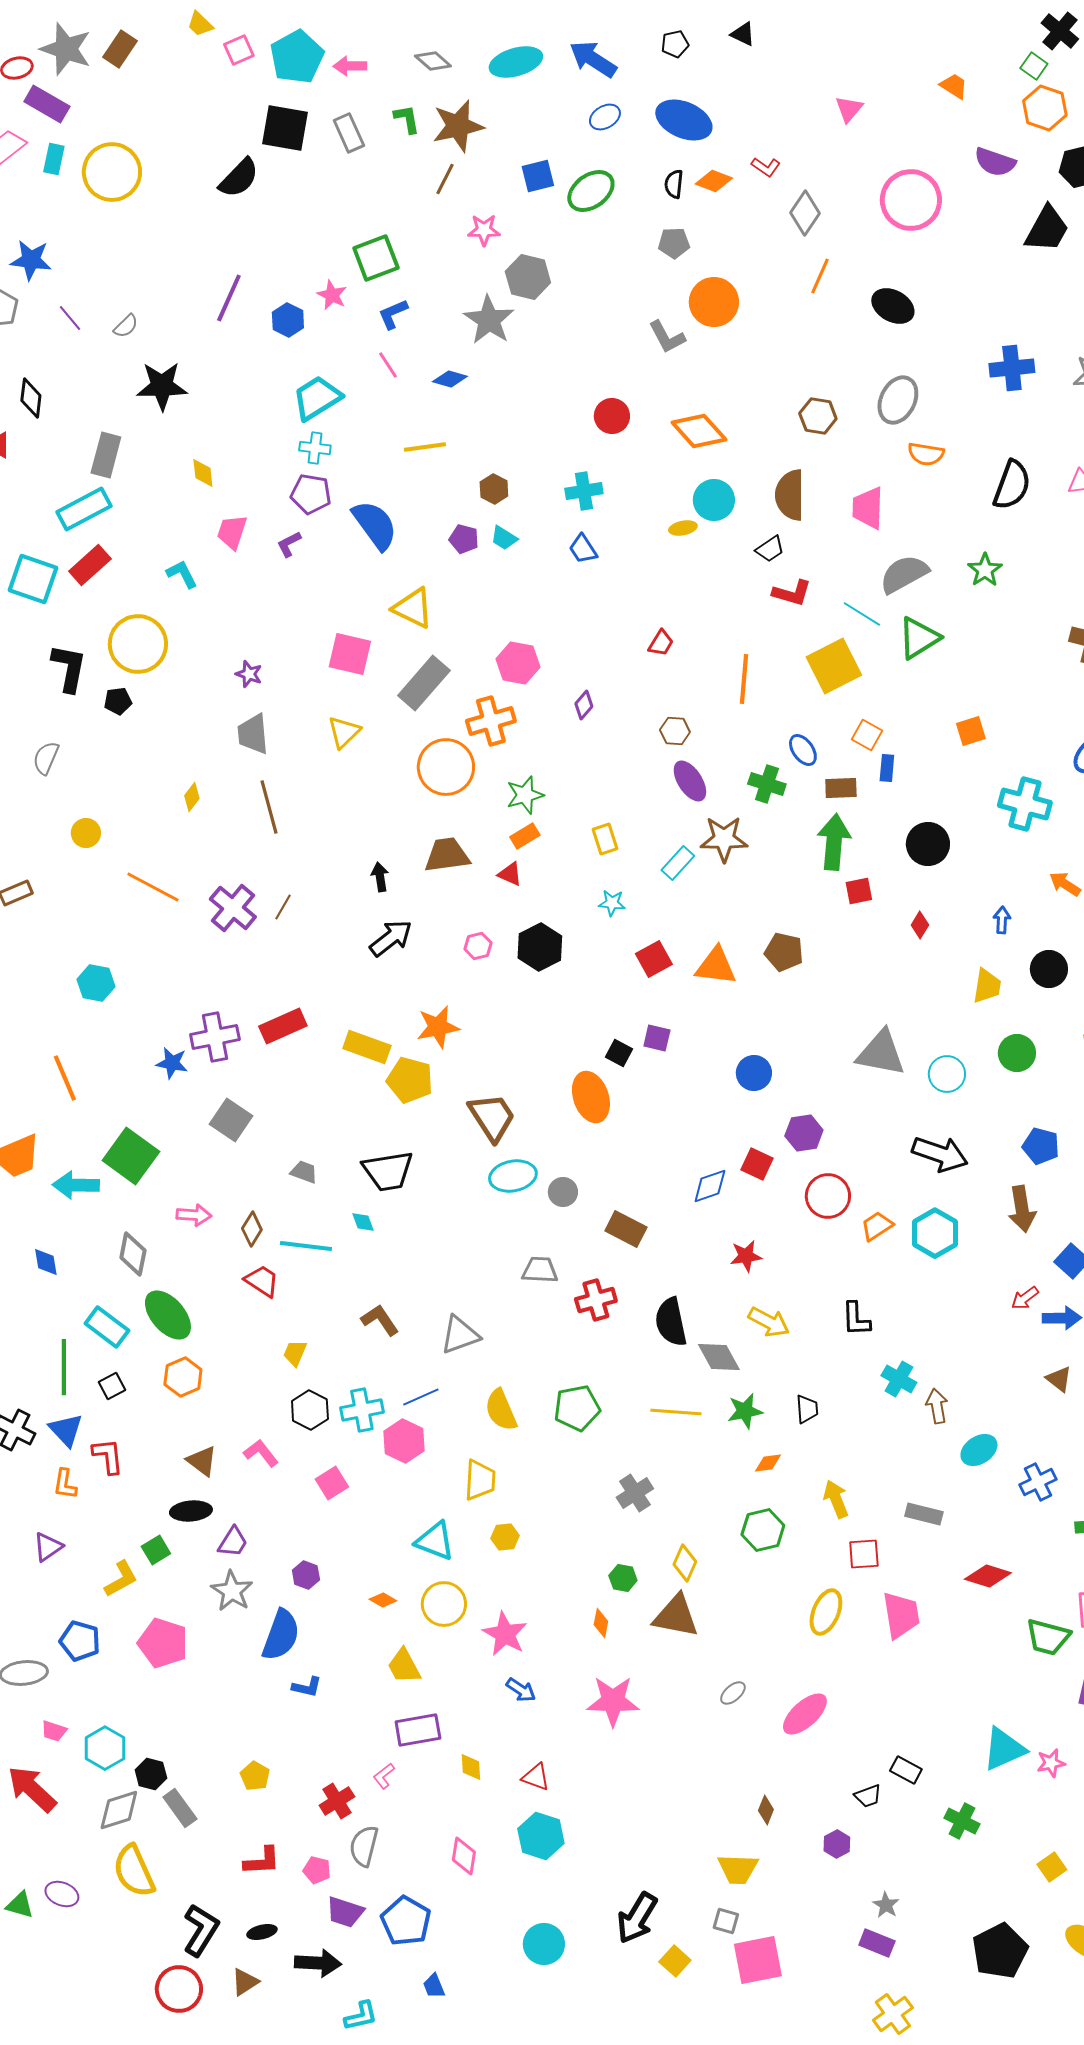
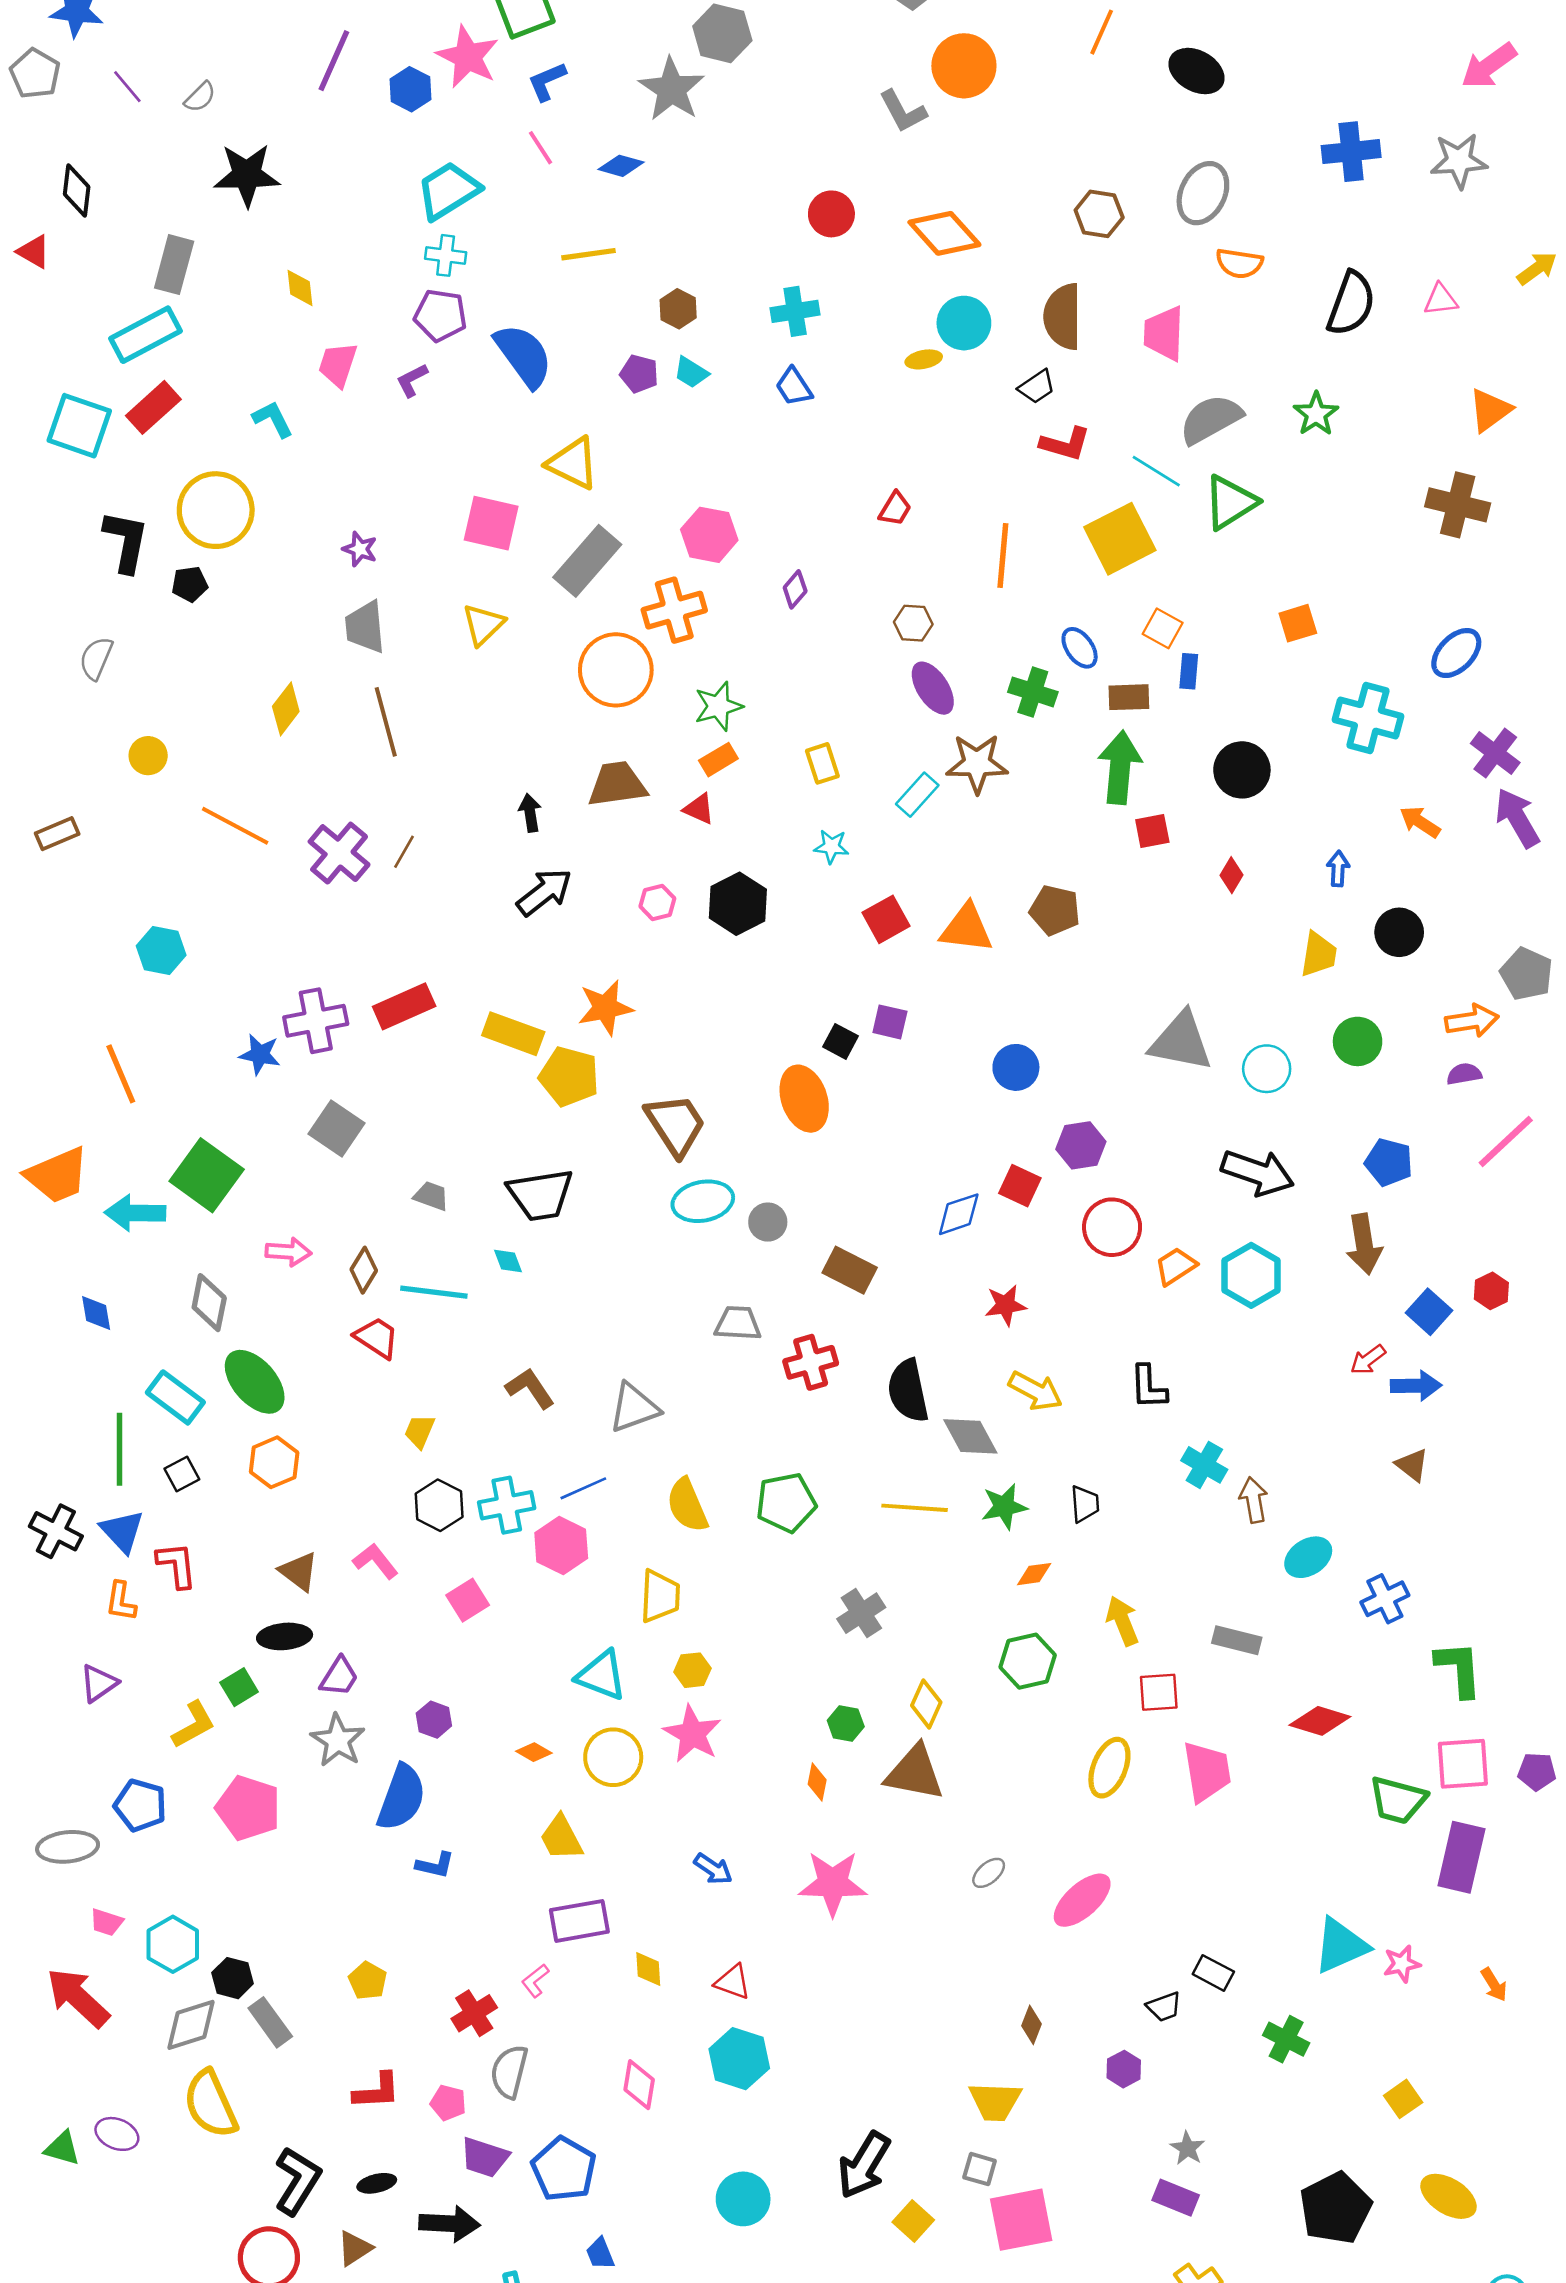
pink star: (332, 295) -> (468, 57), size x1.6
yellow diamond: (192, 797) -> (286, 709), size x1.4
pink star: (505, 1634) -> (692, 1734), moved

